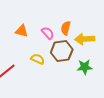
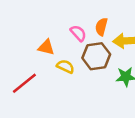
orange triangle: (22, 31) -> (46, 47), moved

